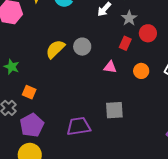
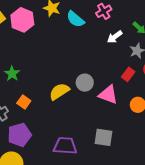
gray circle: (82, 47) -> (85, 83), moved
yellow semicircle: (55, 49) -> (59, 91), moved
pink triangle: (110, 67) -> (108, 95), size x1.5

